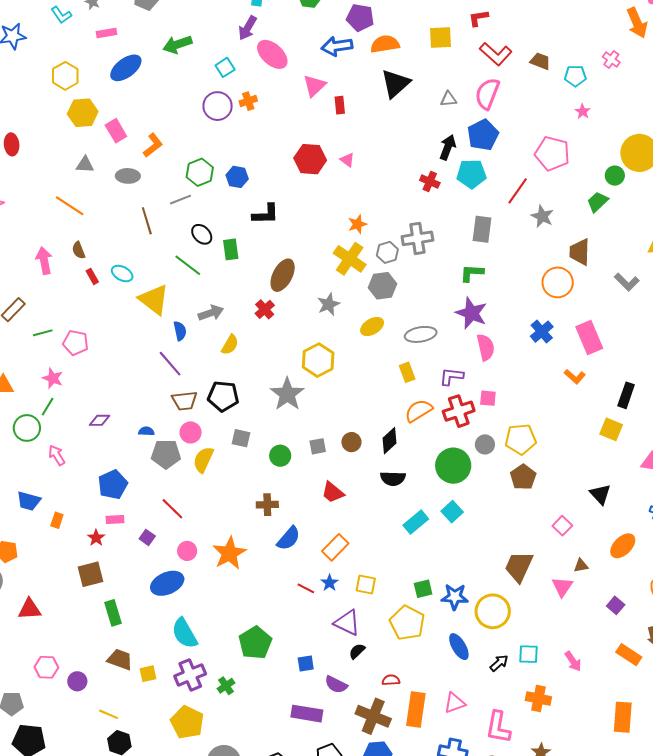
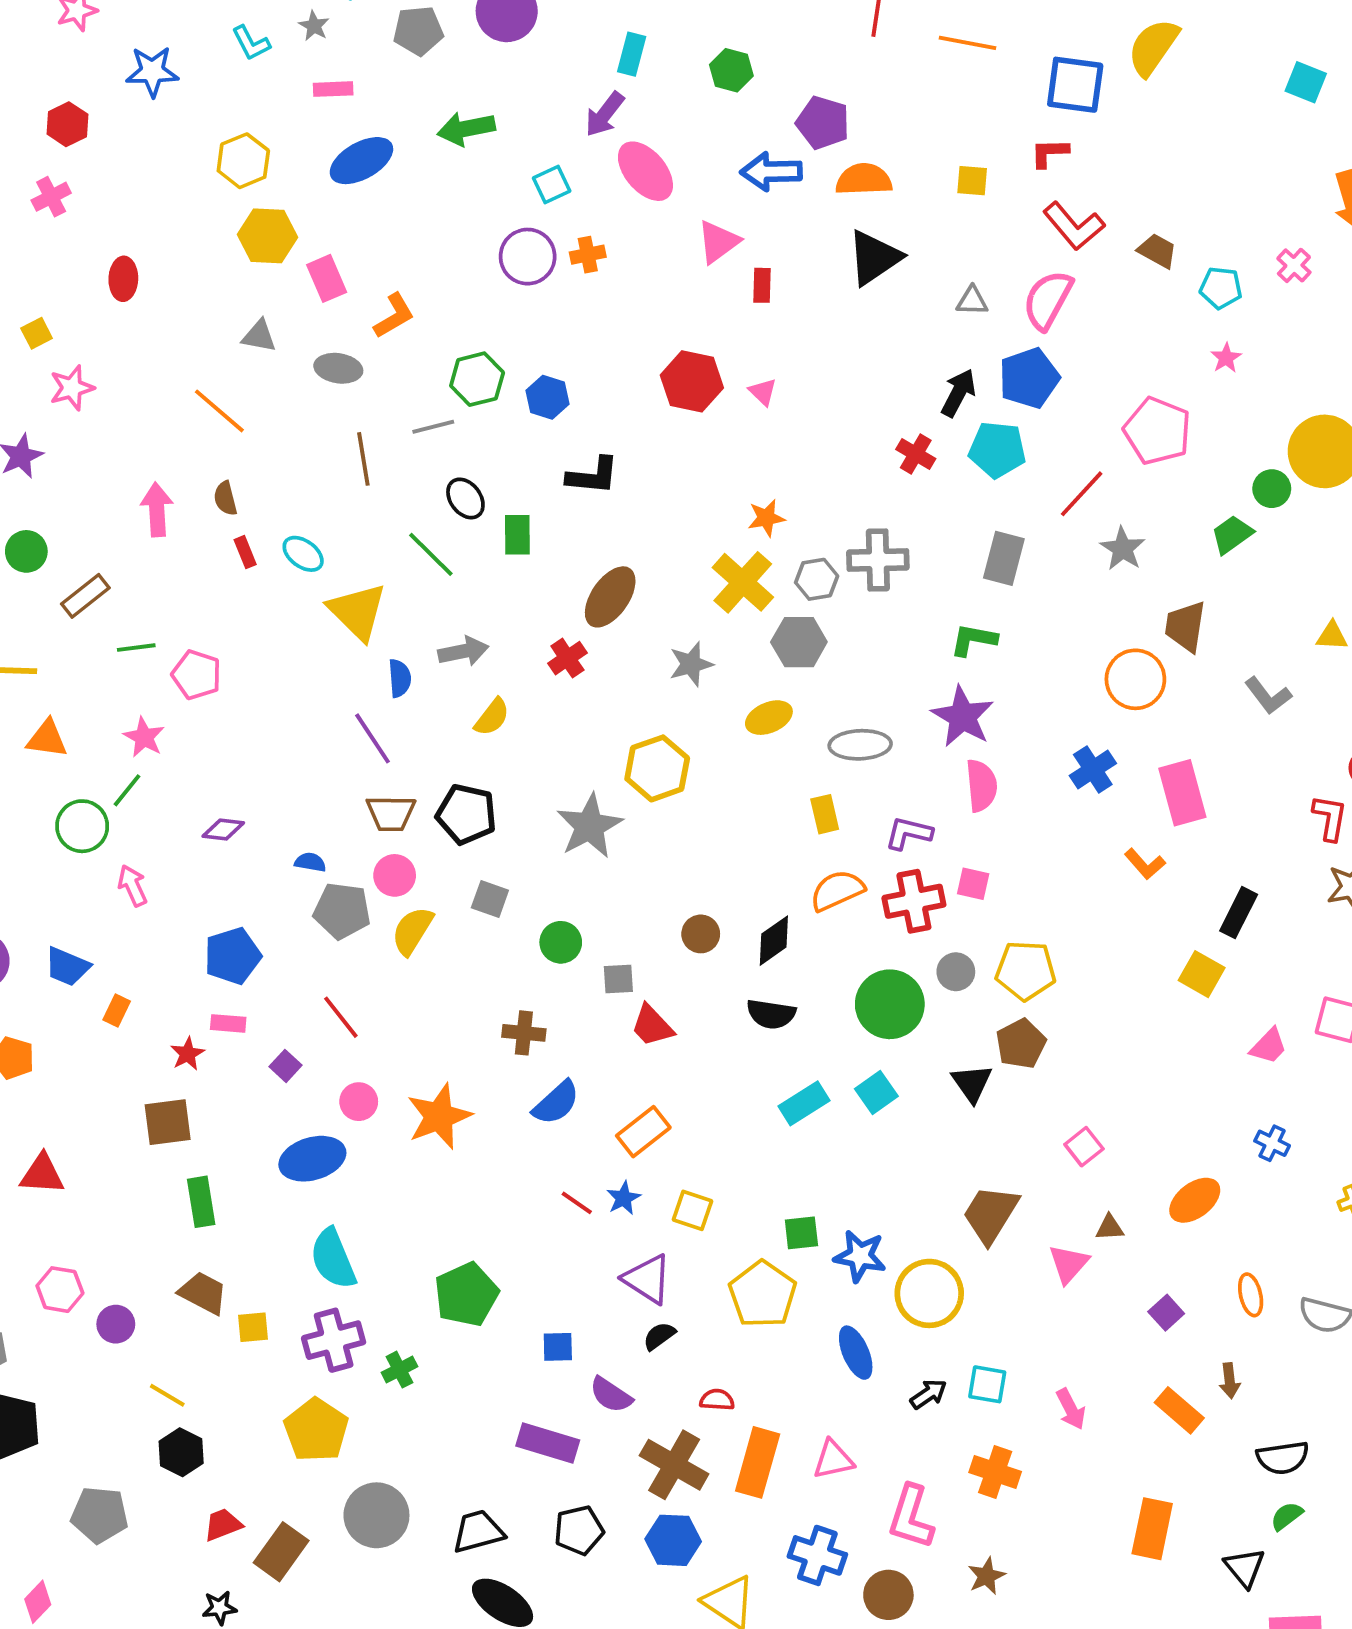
yellow square: (441, 37) -> (972, 181), size x0.7
gray square: (318, 446) -> (618, 979), moved
black triangle: (600, 494) -> (972, 1083), moved

